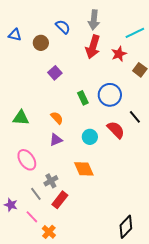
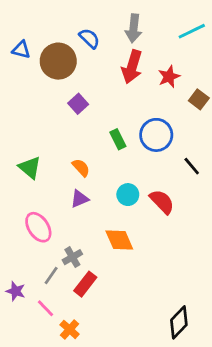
cyan line: (135, 33) -> (192, 31), moved
brown circle: (41, 43) -> (58, 61), size x1.6
green triangle: (21, 118) -> (30, 168), turned 36
red semicircle: (116, 130) -> (162, 202), moved
gray line: (36, 194) -> (51, 276), turned 72

